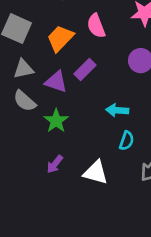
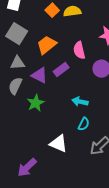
pink semicircle: (96, 26) -> (79, 50), moved
gray semicircle: (25, 101) -> (15, 86), turned 66
purple arrow: (55, 164) -> (27, 167), moved, size x1.5

